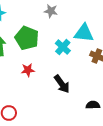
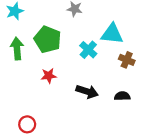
black arrow: (62, 84) -> (87, 92), turned -36
black semicircle: (93, 105) -> (122, 96), moved

